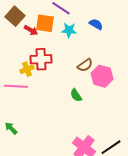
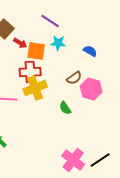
orange square: (45, 23) -> (36, 51), moved
blue semicircle: (96, 24) -> (90, 51), moved
yellow cross: (27, 69) -> (35, 88), moved, size x1.6

